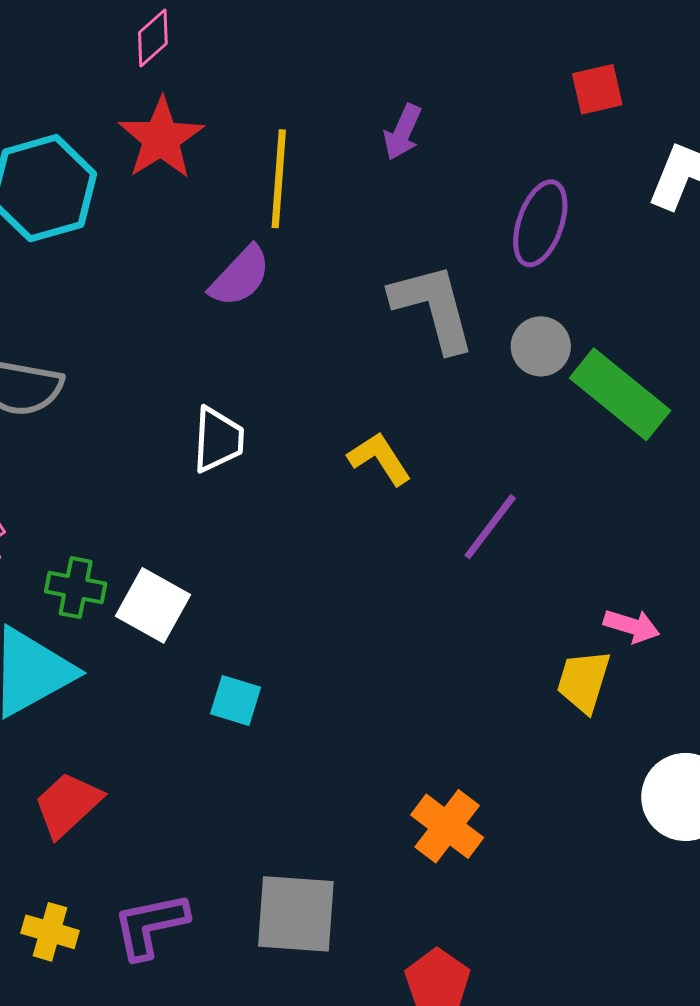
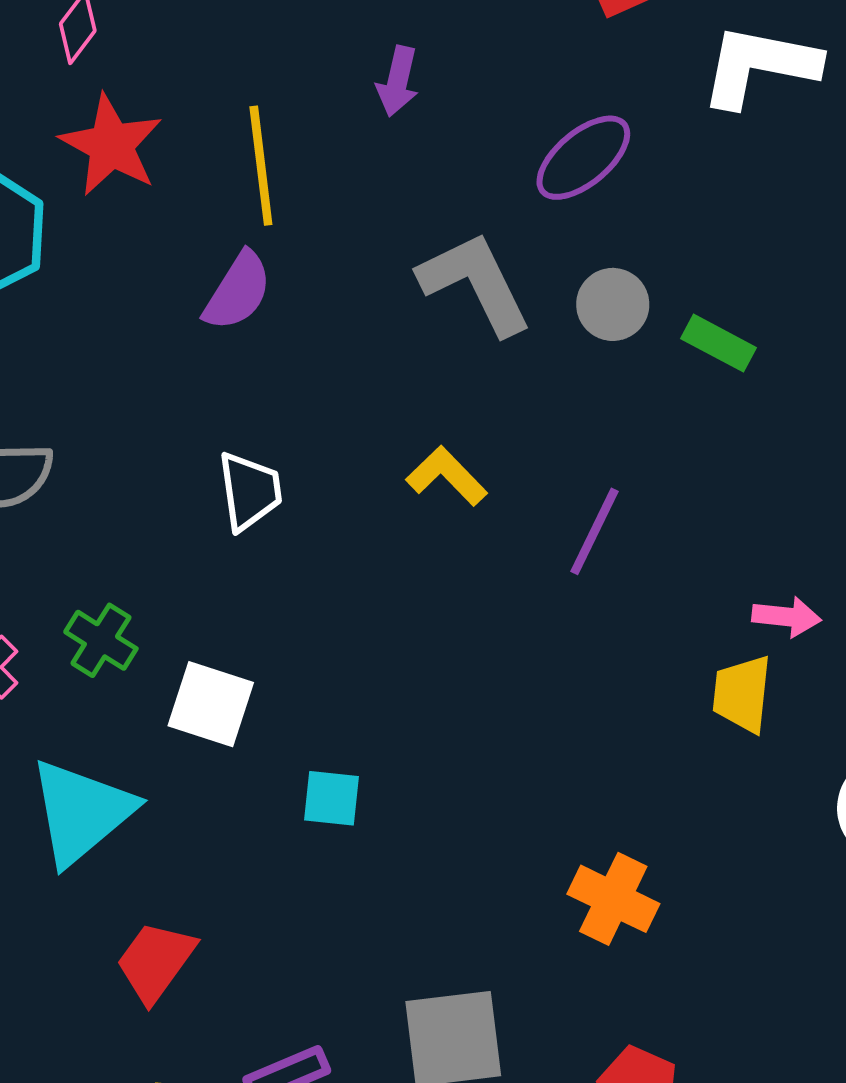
purple ellipse: (540, 223) -> (583, 158), turned 42
green rectangle: (620, 394) -> (719, 343), size x0.6
green cross: (76, 588) -> (101, 640), moved, turned 32

